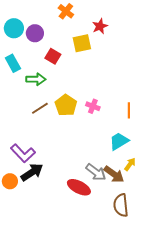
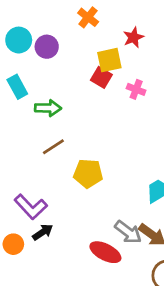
red square: (53, 56) -> (101, 77), moved
yellow pentagon: (66, 105) -> (88, 173), moved, turned -30
pink cross: (93, 106) -> (136, 89), moved
black arrow: (32, 172) -> (43, 232), size x0.7

